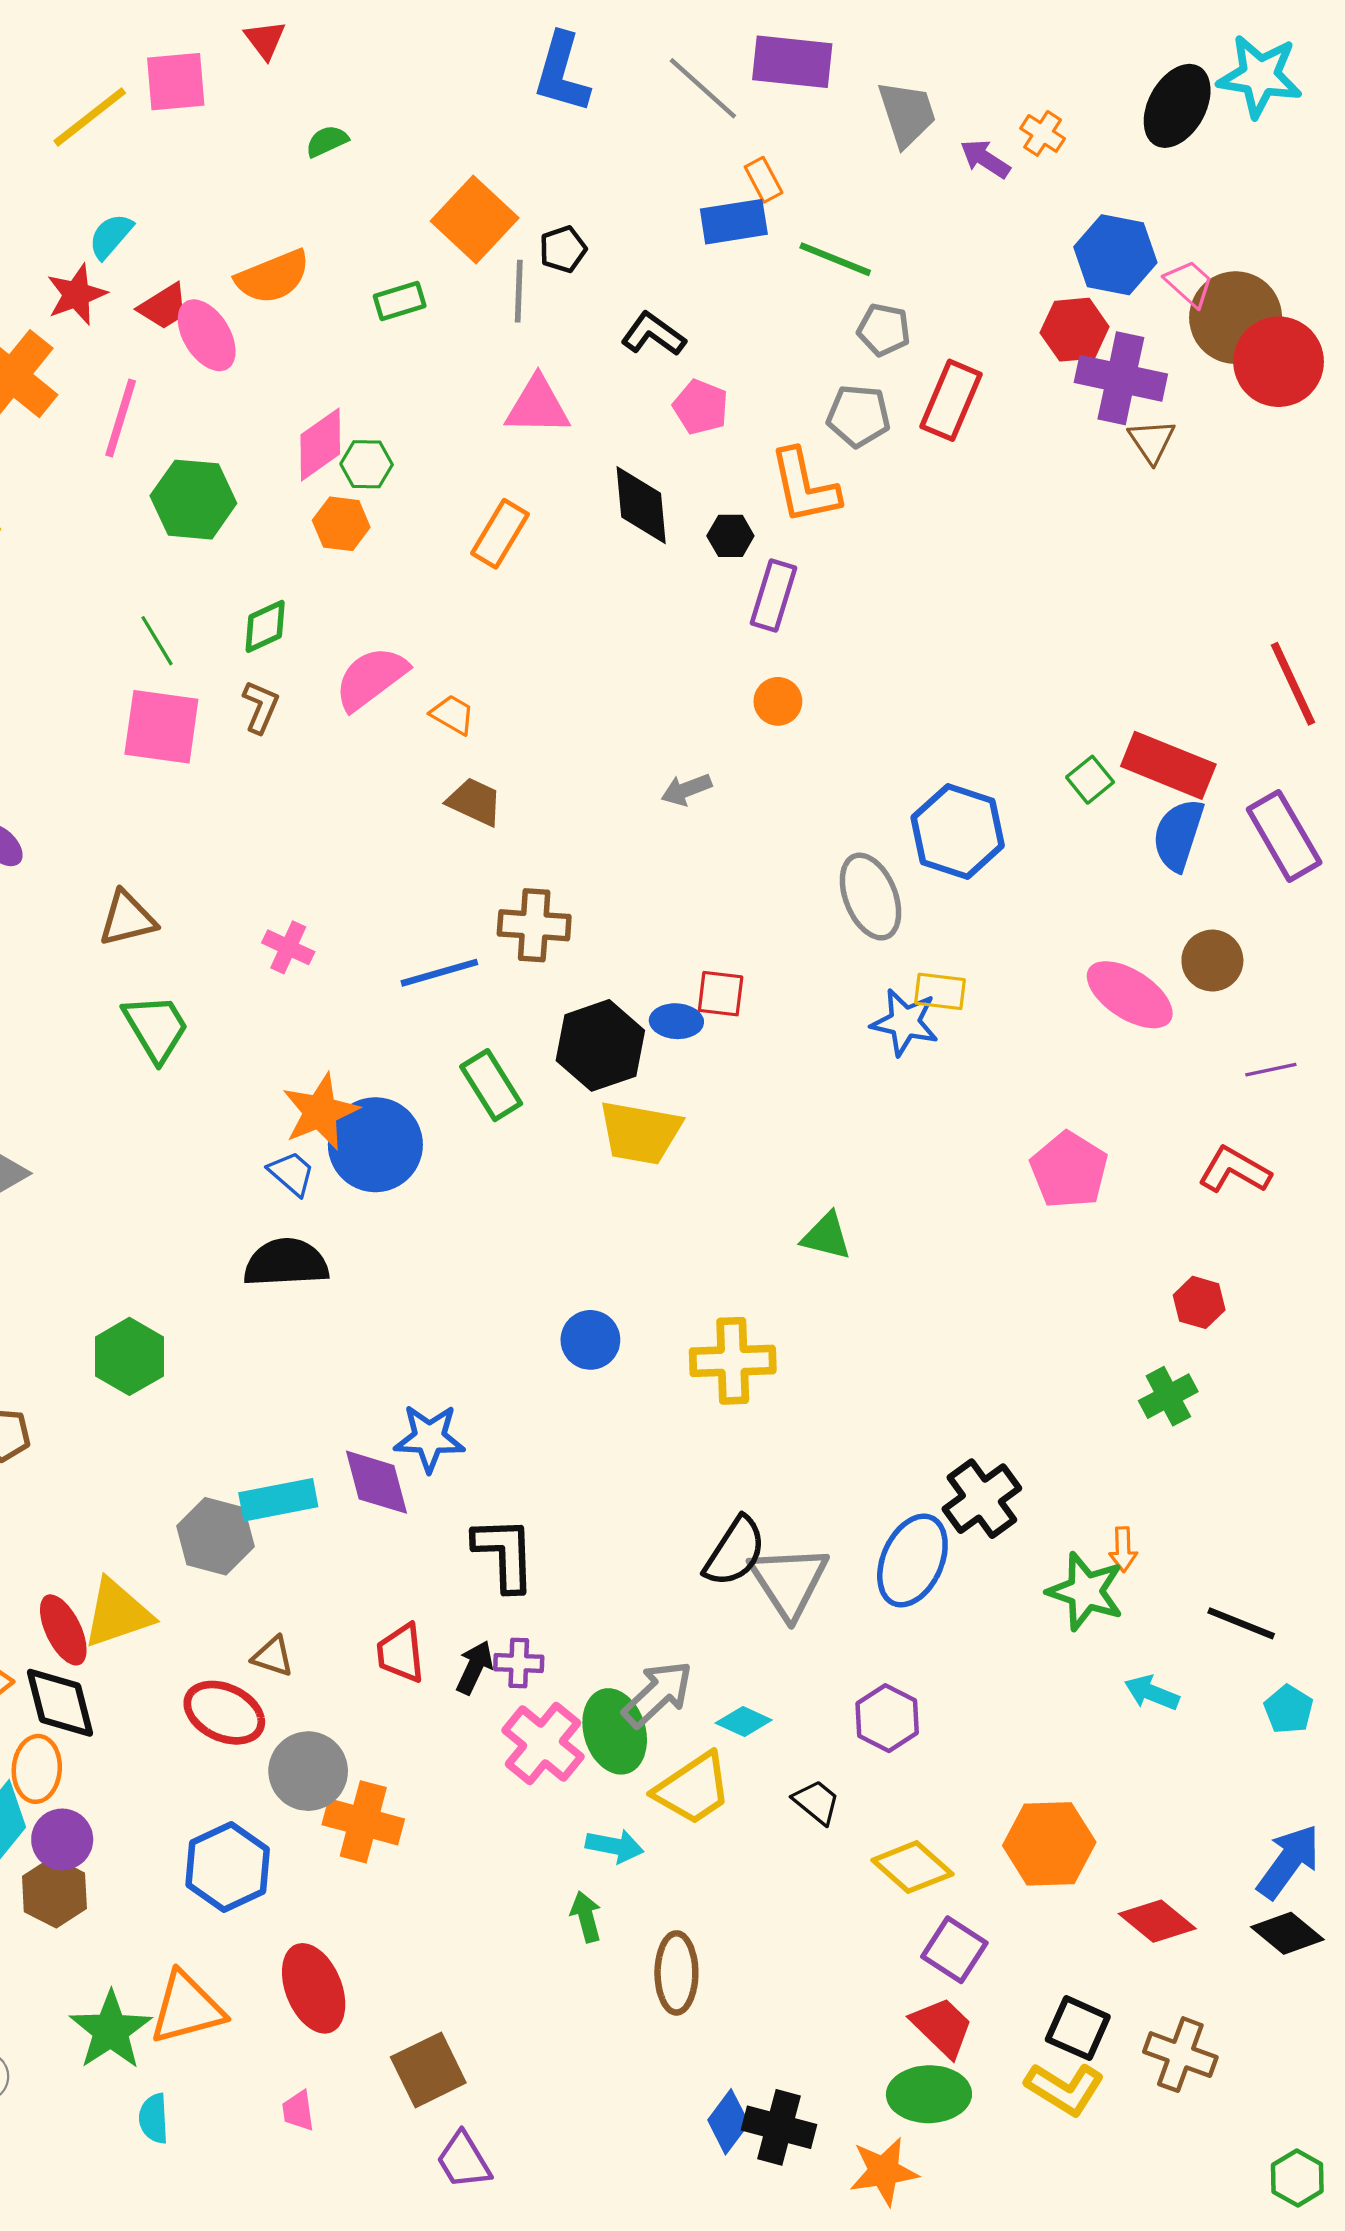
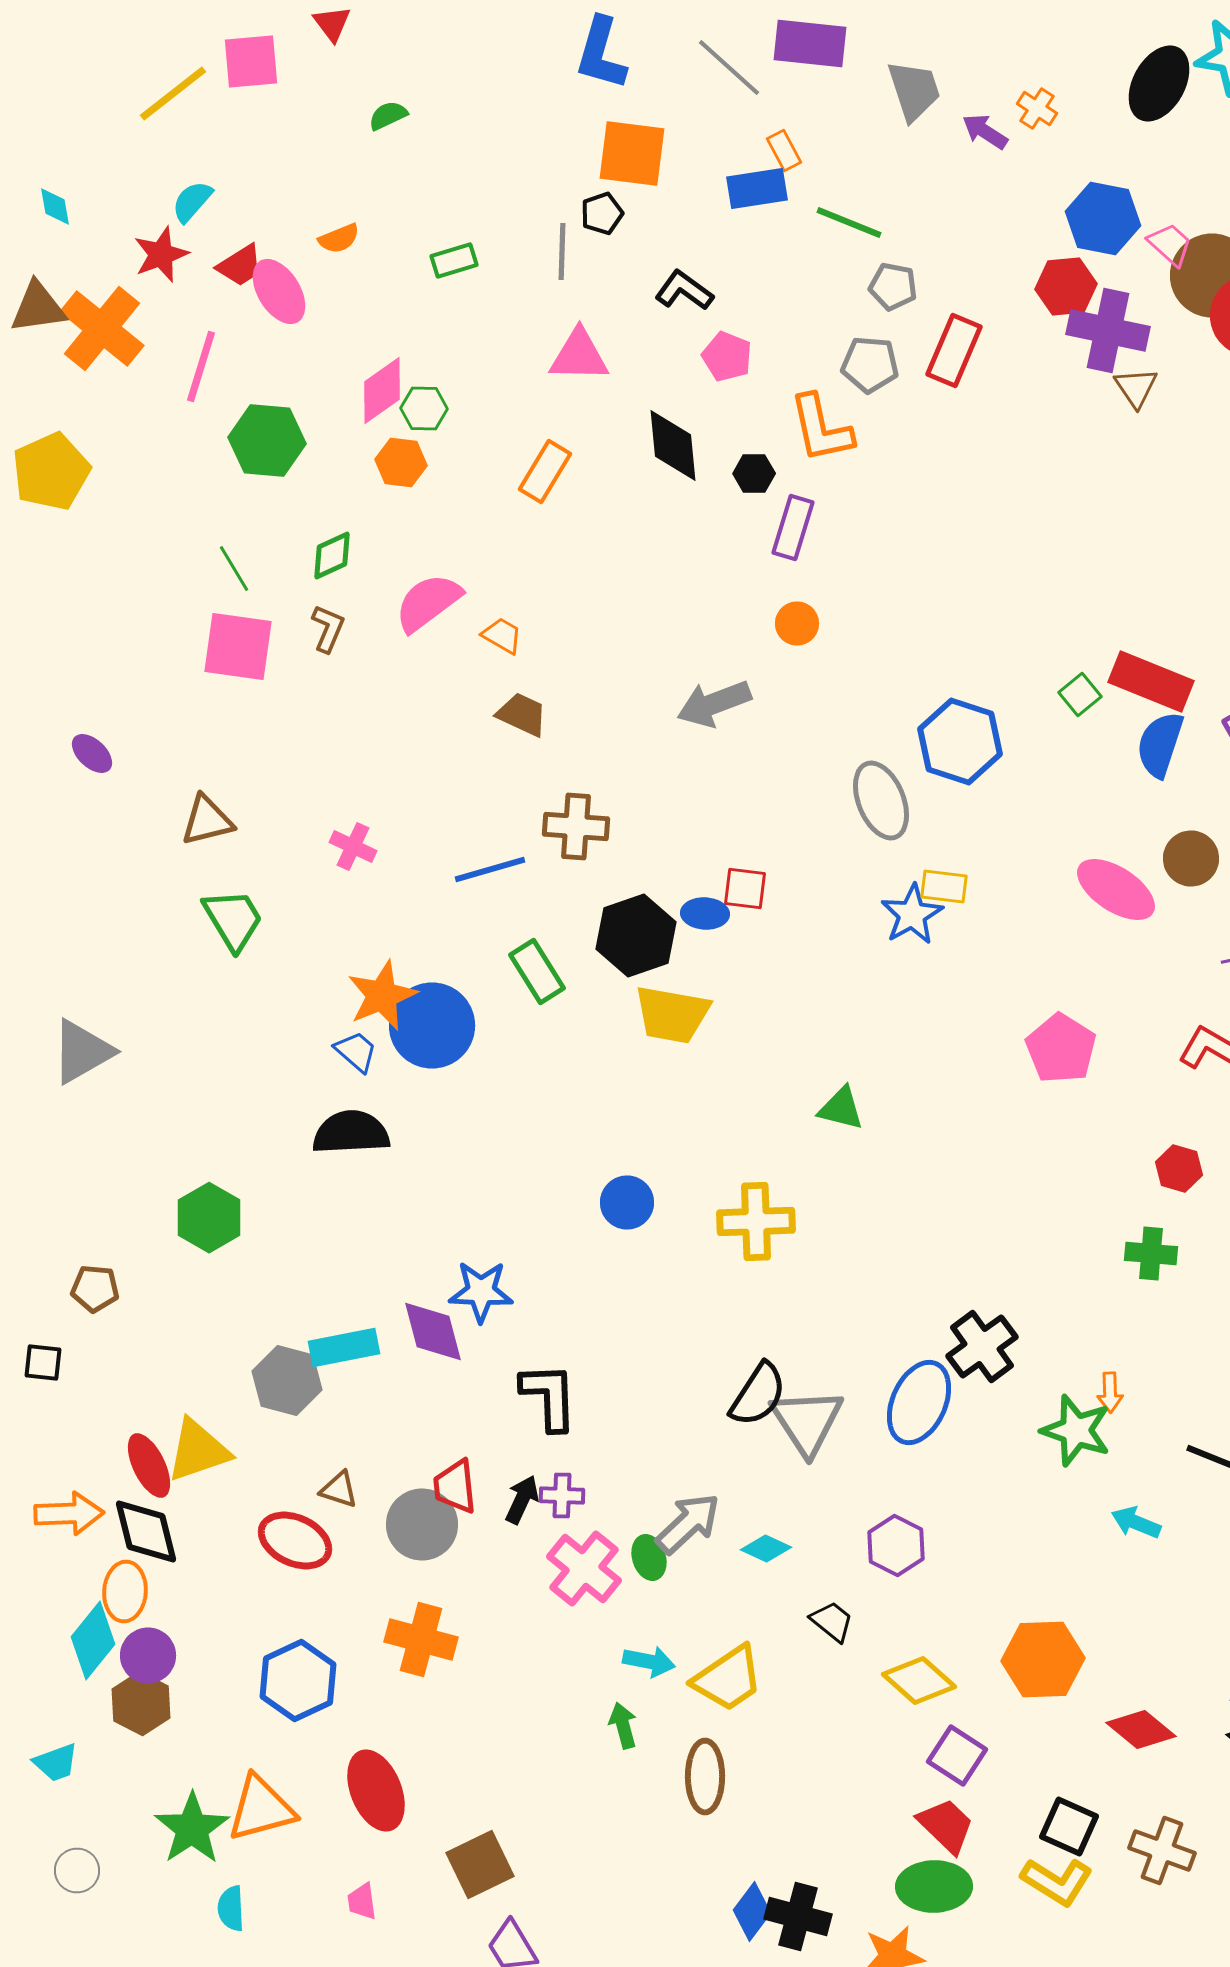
orange square: (475, 219) -> (632, 154), moved, turned -36
orange semicircle: (273, 277) -> (339, 238), size x0.6
gray arrow: (686, 790) -> (714, 704), size x1.6
blue star: (905, 1022) -> (912, 914), turned 30
green cross: (1168, 1396) -> (1151, 1254), turned 33
green ellipse: (615, 1731) -> (649, 1558), size x0.6
gray circle: (308, 1771) -> (422, 1524), moved
yellow trapezoid: (693, 1789) -> (728, 1678), moved

